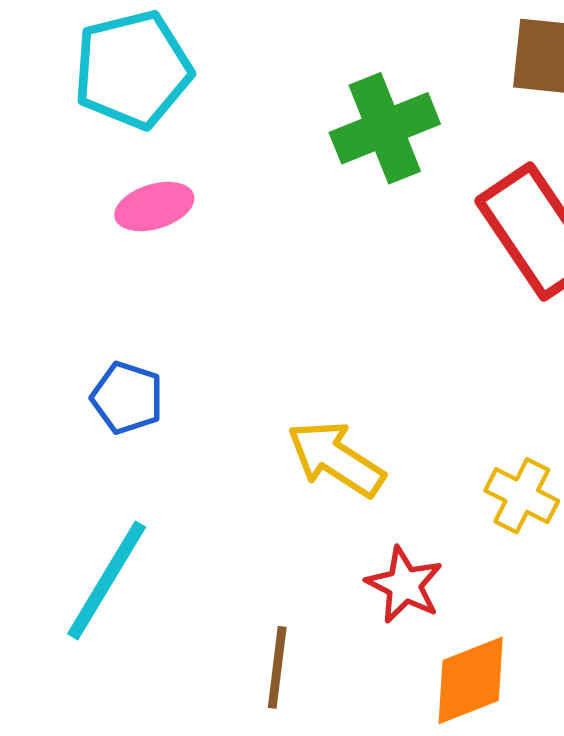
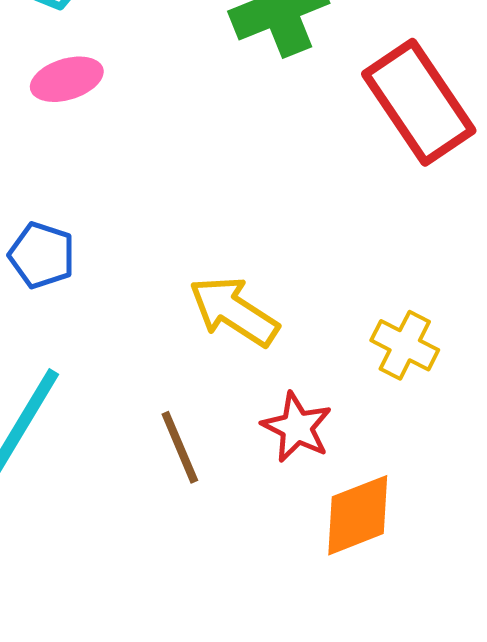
brown line: (277, 667) -> (180, 447), moved, turned -30

